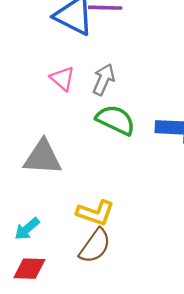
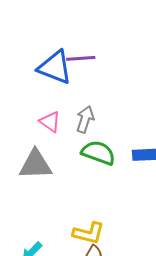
gray triangle: (43, 157) -> (35, 165), moved

